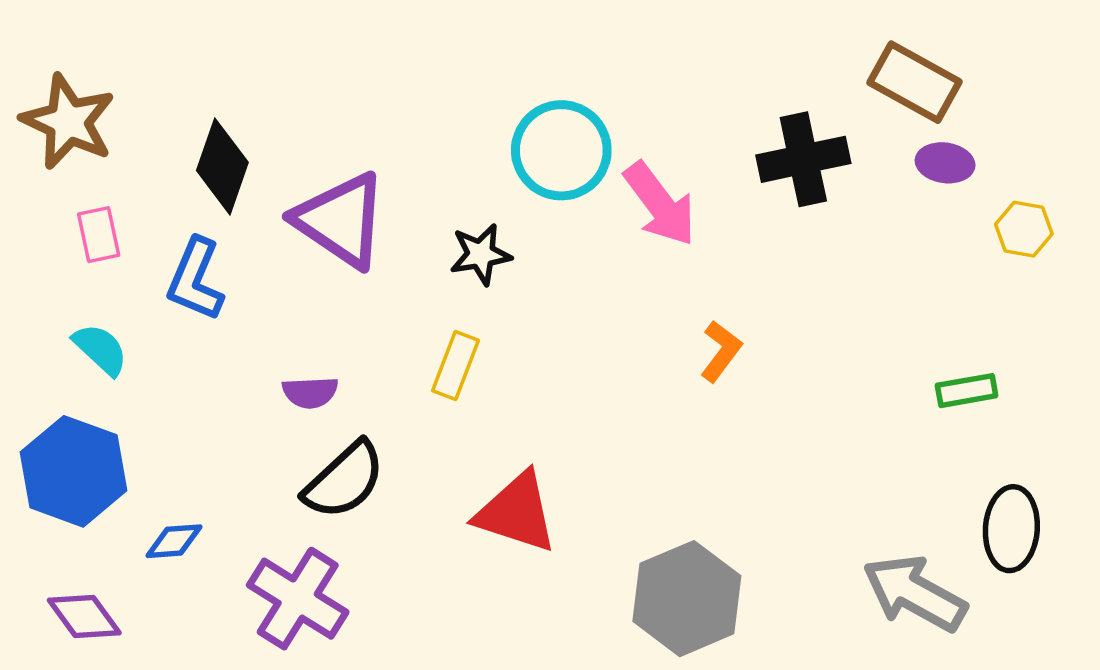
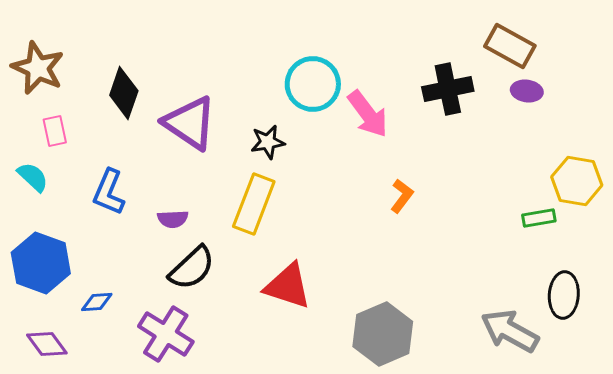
yellow hexagon: (1024, 229) -> (577, 181), moved, size x1.6
blue L-shape: (195, 279) -> (109, 192), moved
cyan semicircle: (100, 349) -> (33, 177), moved
yellow rectangle: (455, 365) -> (254, 204), size x1.6

